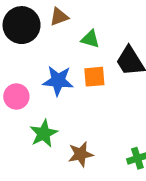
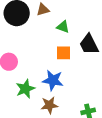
blue star: (58, 81) -> (53, 80), moved

